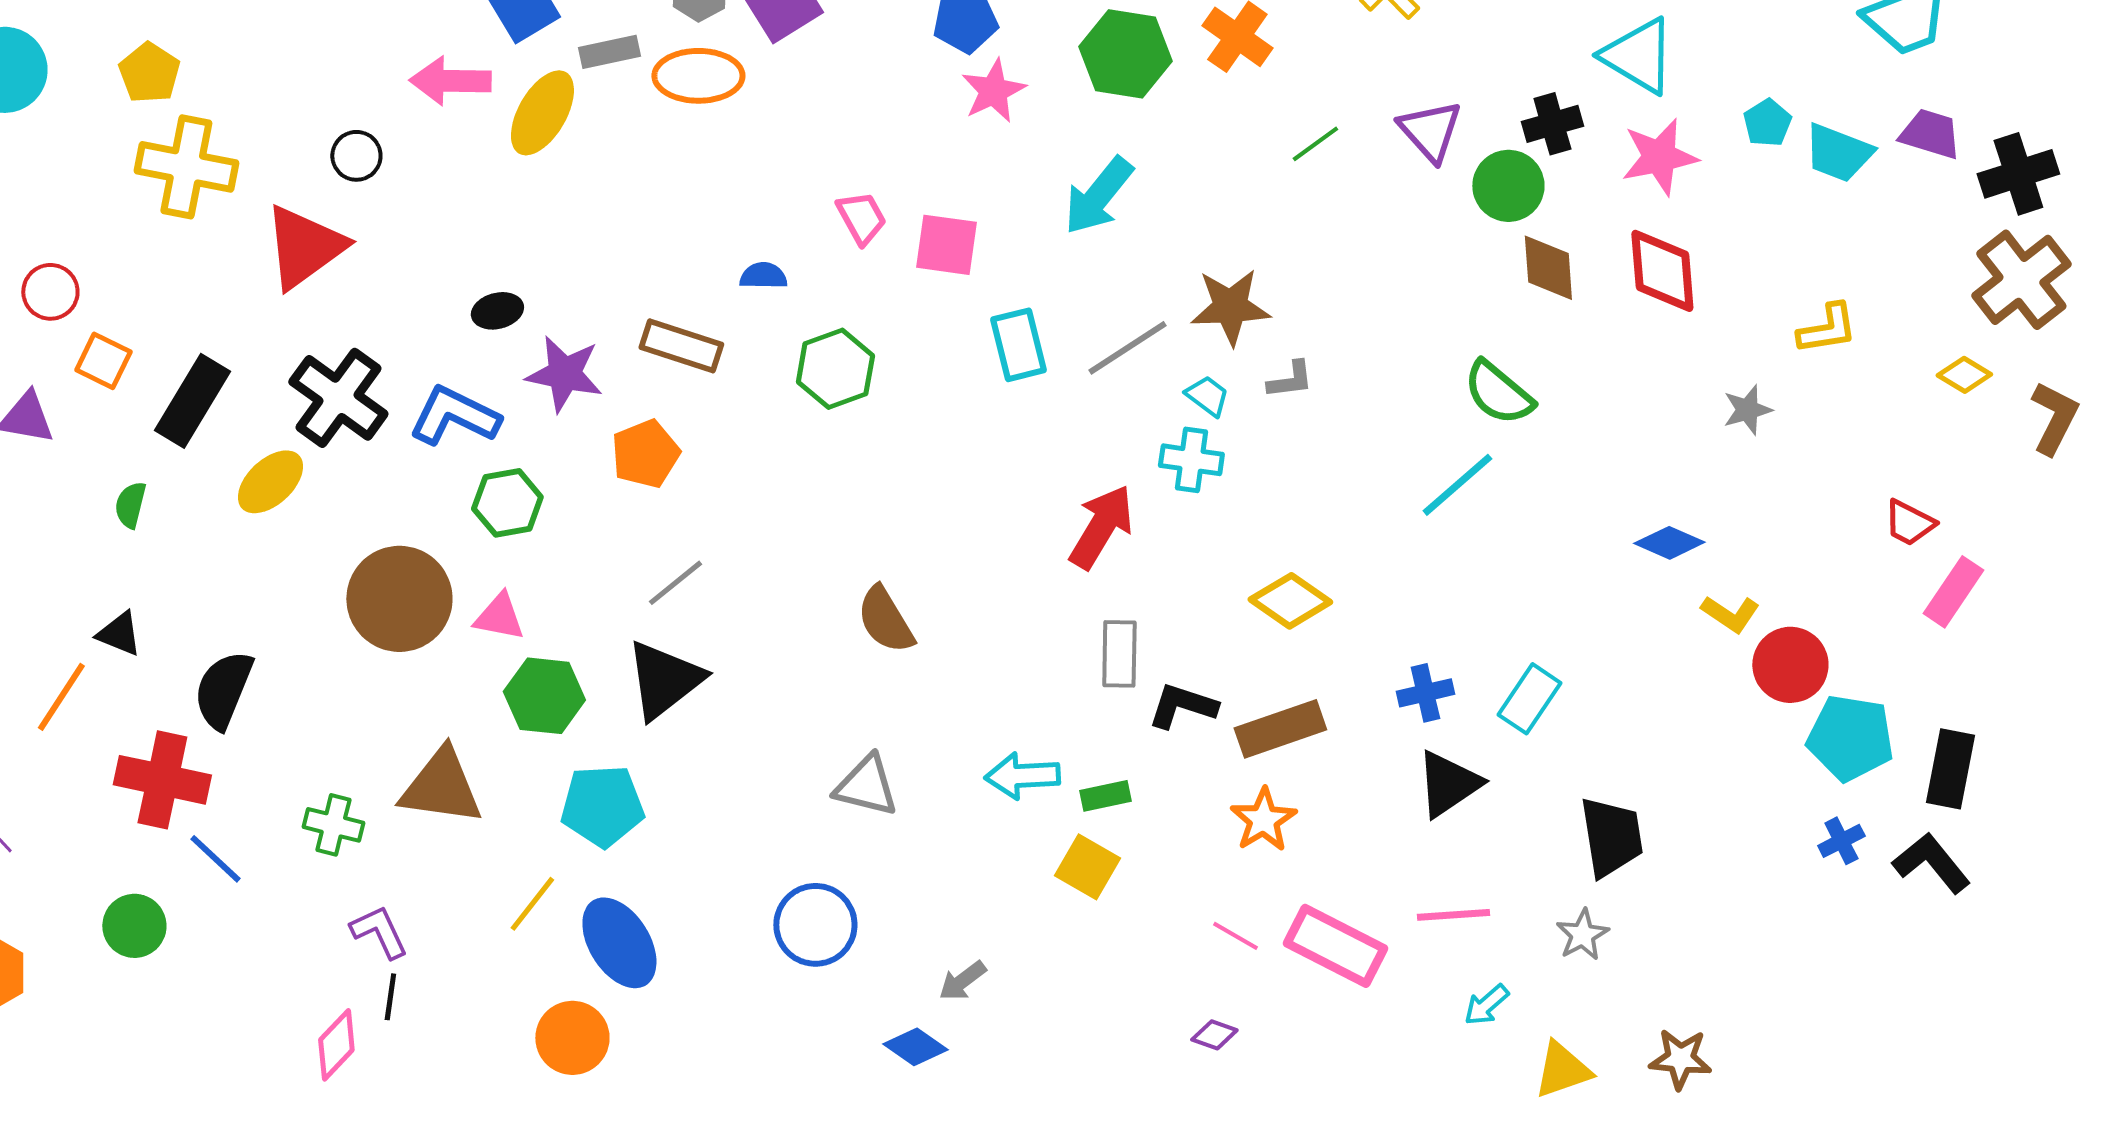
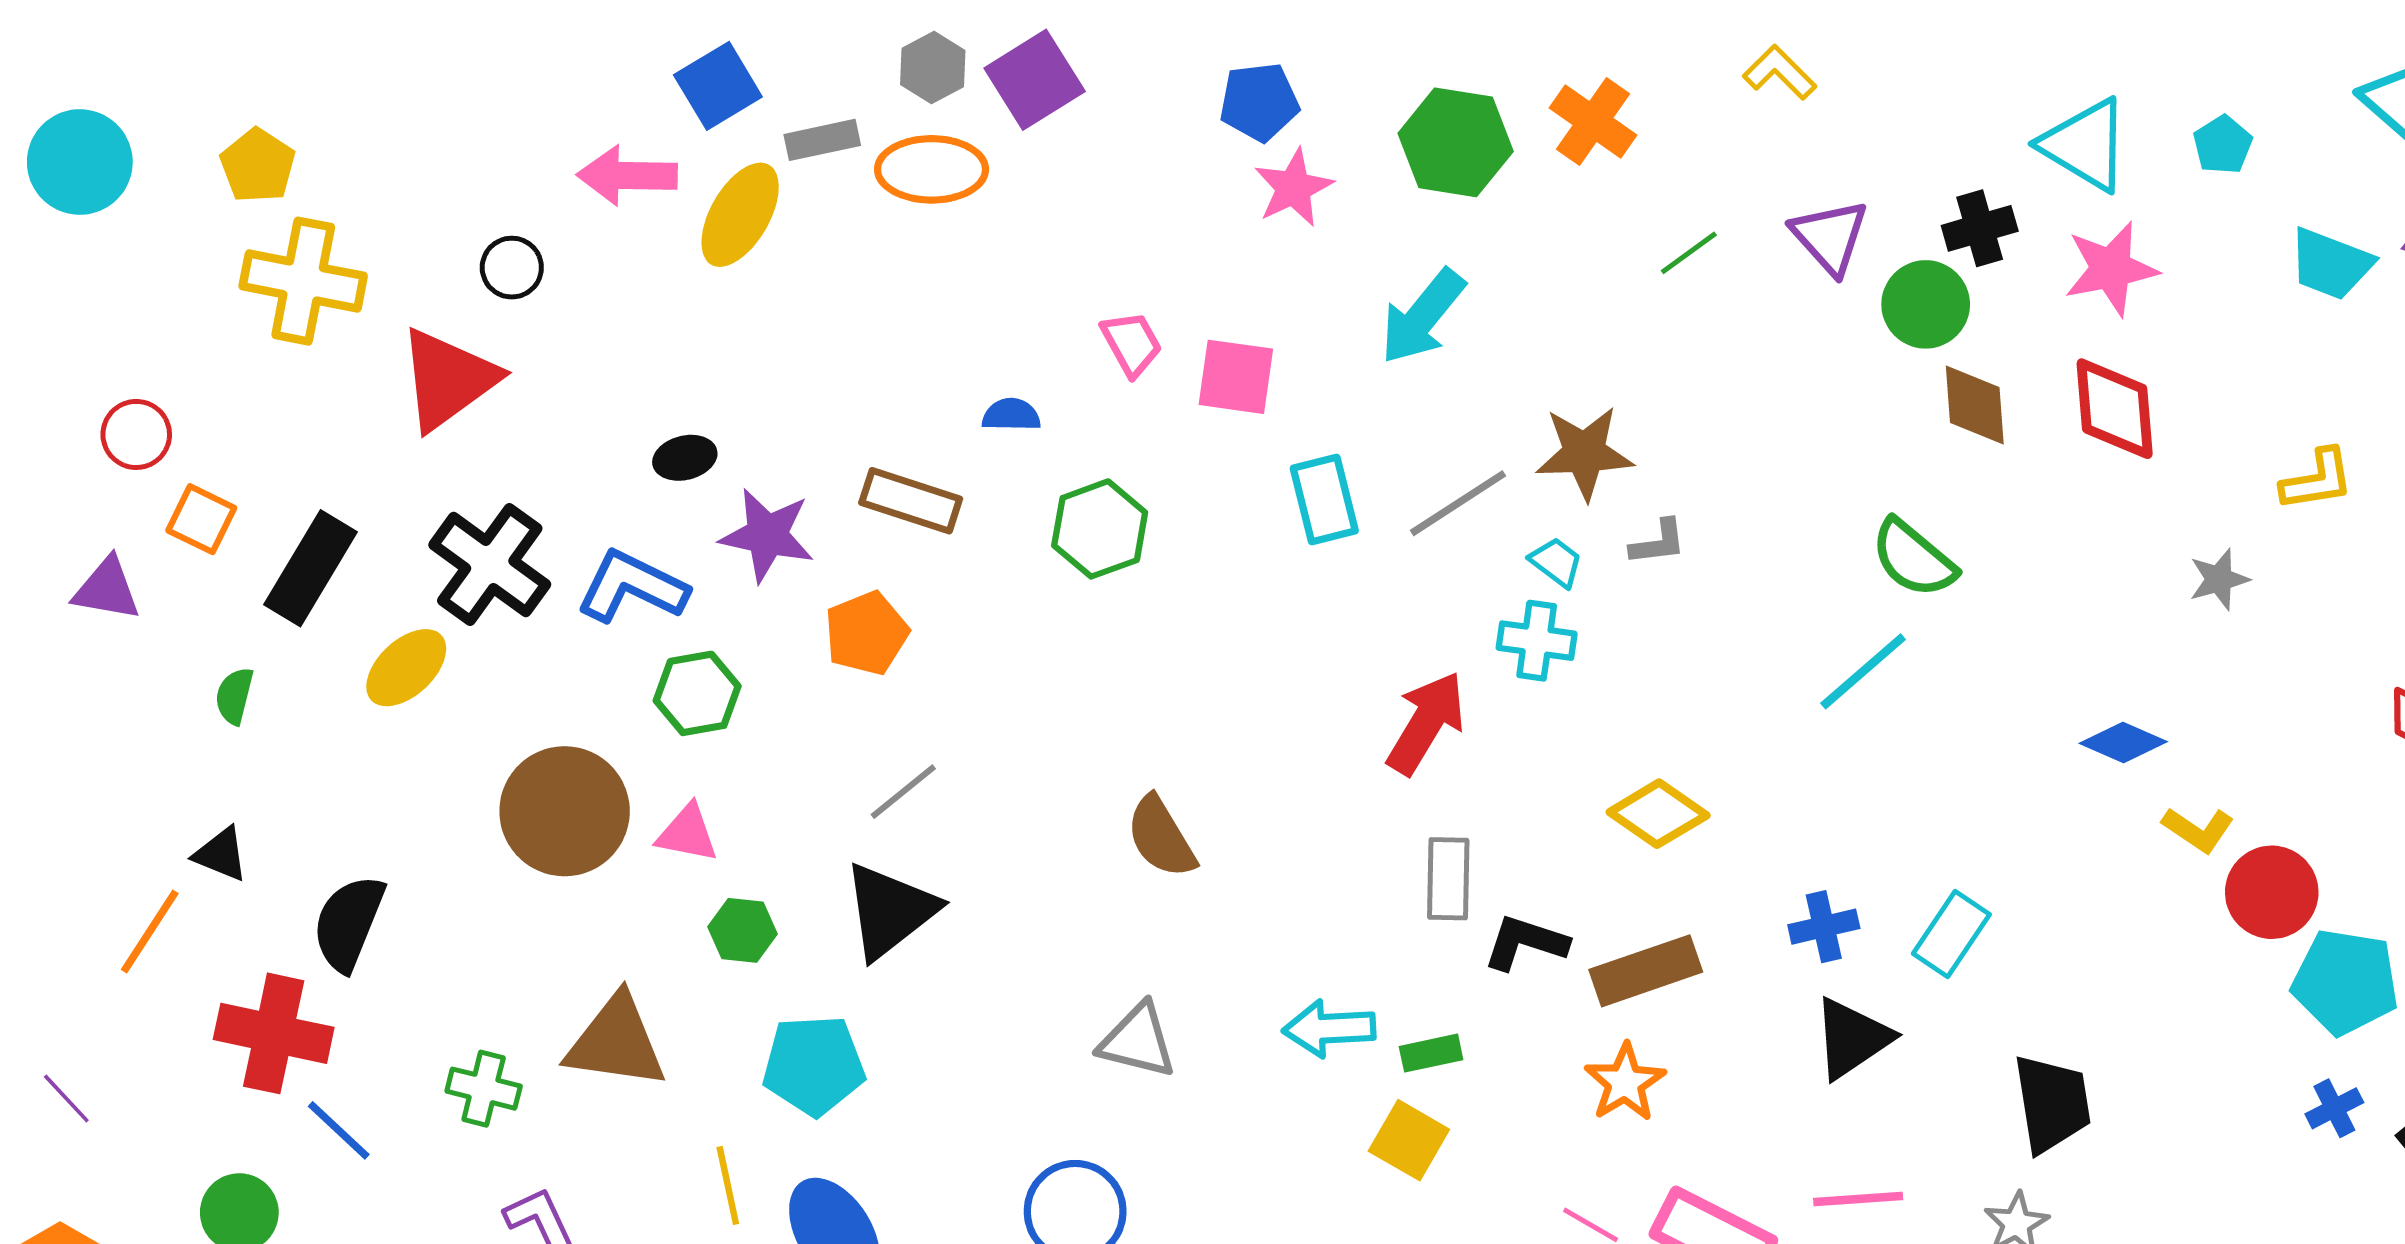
cyan pentagon: (1767, 123) -> (2223, 145), moved
green hexagon: (544, 696) -> (743, 930), size x0.7
yellow line: (532, 904) -> (728, 1186), turned -50

